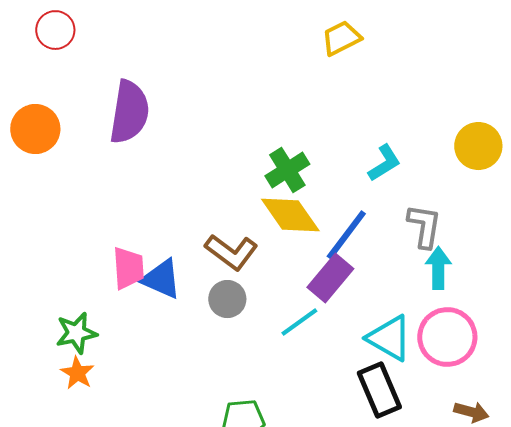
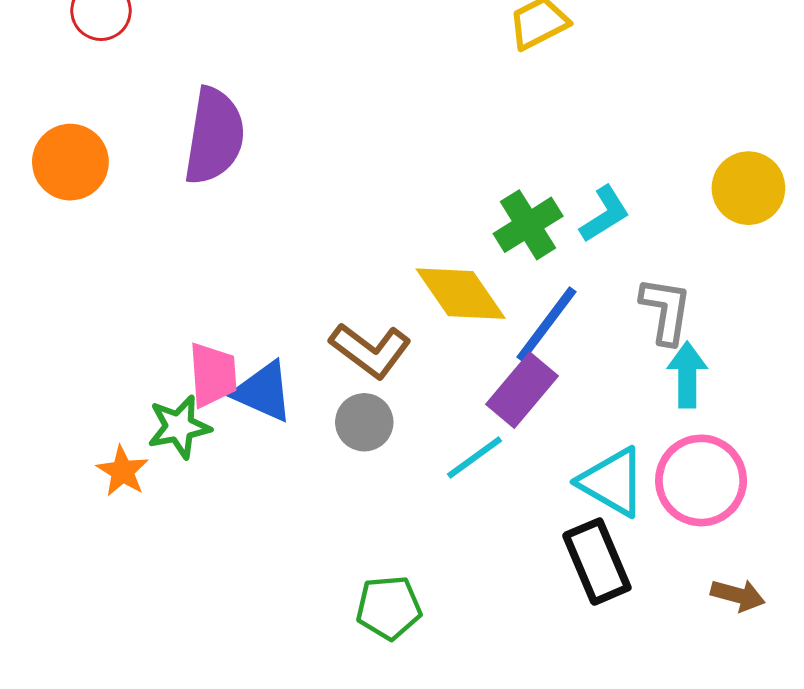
green cross: (287, 170) -> (528, 225), moved
green star: (76, 333) -> (179, 427), moved
orange star: (77, 373) -> (122, 471), moved

